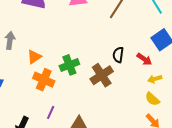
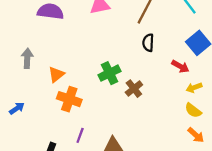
black semicircle: (118, 55) -> (148, 43), moved
green cross: (69, 65) -> (110, 73), moved
brown cross: (102, 75) -> (134, 89), size x0.7

